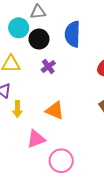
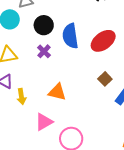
blue semicircle: (73, 34) -> (70, 36), moved
black circle: (39, 39) -> (44, 25), moved

